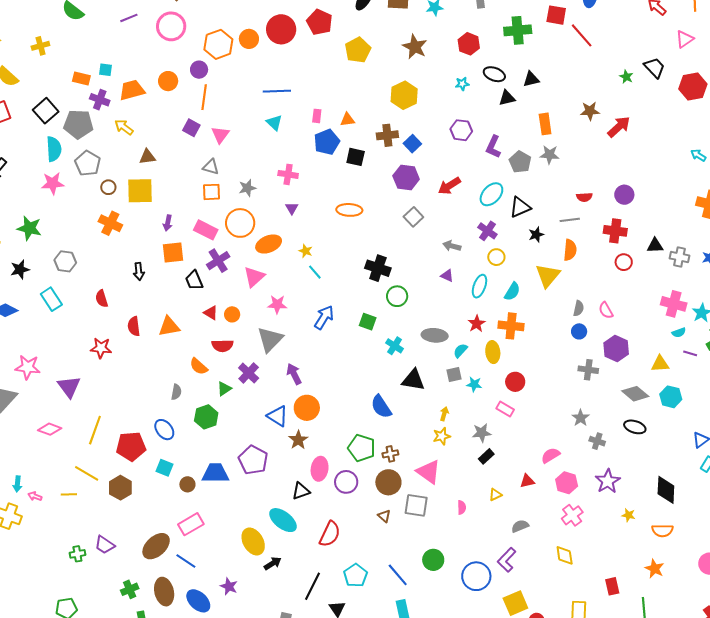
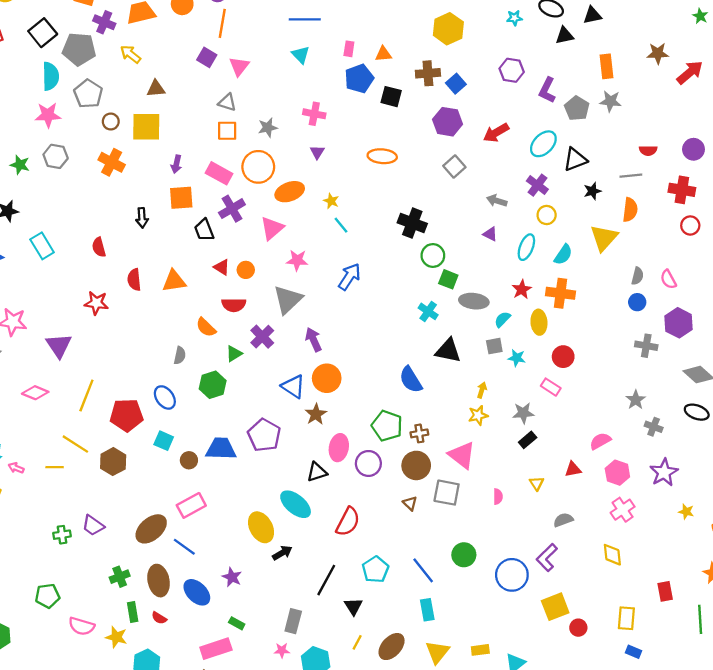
green star: (29, 228) -> (20, 165), size x0.7
gray hexagon: (65, 261) -> (56, 156), moved
green square: (368, 322) -> (448, 279), moved
yellow triangle: (495, 495) -> (537, 483), turned -40

